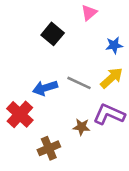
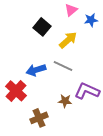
blue star: (114, 45) -> (91, 20), moved
yellow arrow: (112, 78) -> (68, 40), moved

